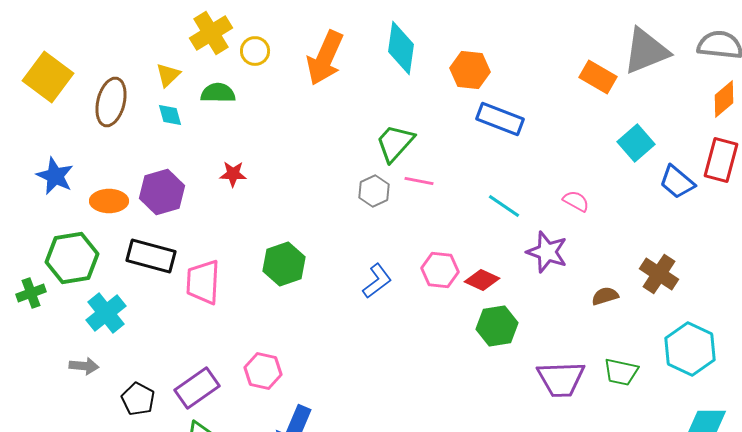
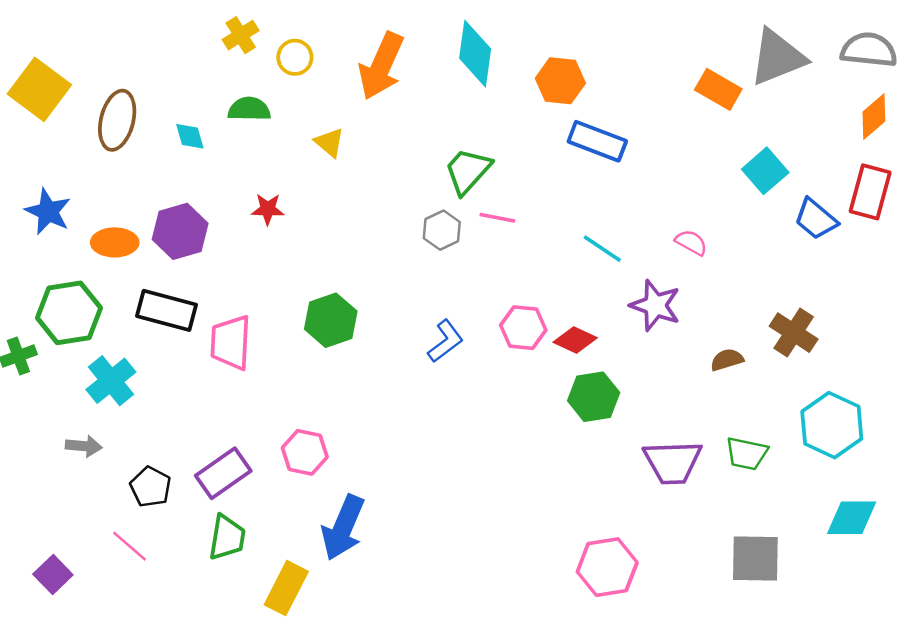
yellow cross: (211, 33) -> (241, 35), size x0.7
yellow triangle: (168, 75) -> (329, 142), moved, turned -36

